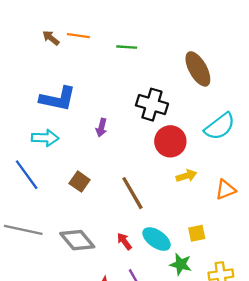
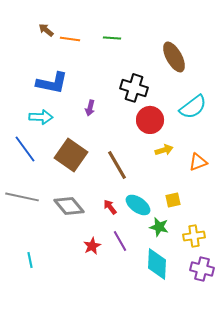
orange line: (78, 36) -> (70, 39), moved
brown square: (80, 182) -> (71, 155), size x1.8

